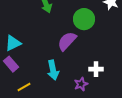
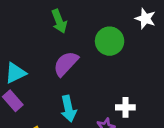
purple semicircle: (67, 41) -> (66, 64), moved

